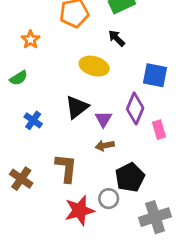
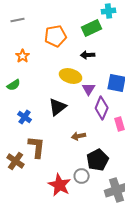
black arrow: (117, 38) -> (88, 55), turned -48
purple triangle: (103, 119) -> (89, 89), moved
brown L-shape: (66, 168) -> (37, 147), moved
red star: (79, 210) -> (60, 185), turned -30

